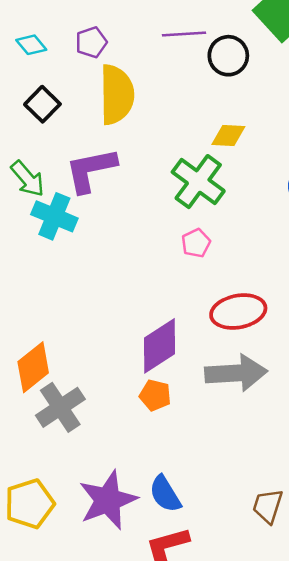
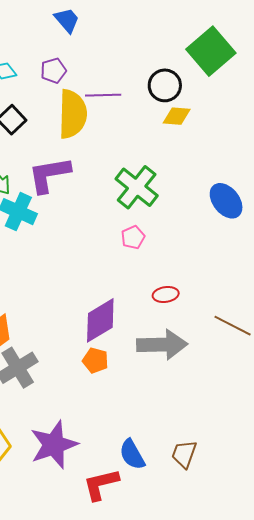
purple line: (184, 34) -> (103, 95), moved
yellow diamond: (228, 135) -> (177, 116), moved
red ellipse: (238, 312) -> (166, 294), size x0.6
blue semicircle: (165, 494) -> (132, 454), moved

